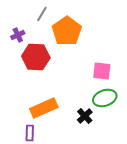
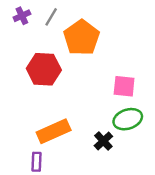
purple cross: (18, 35) -> (22, 16), moved

